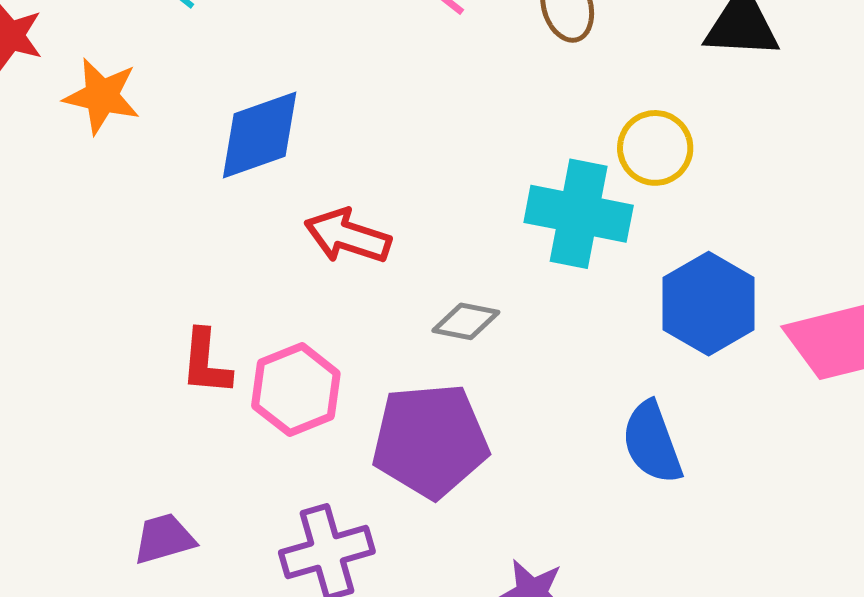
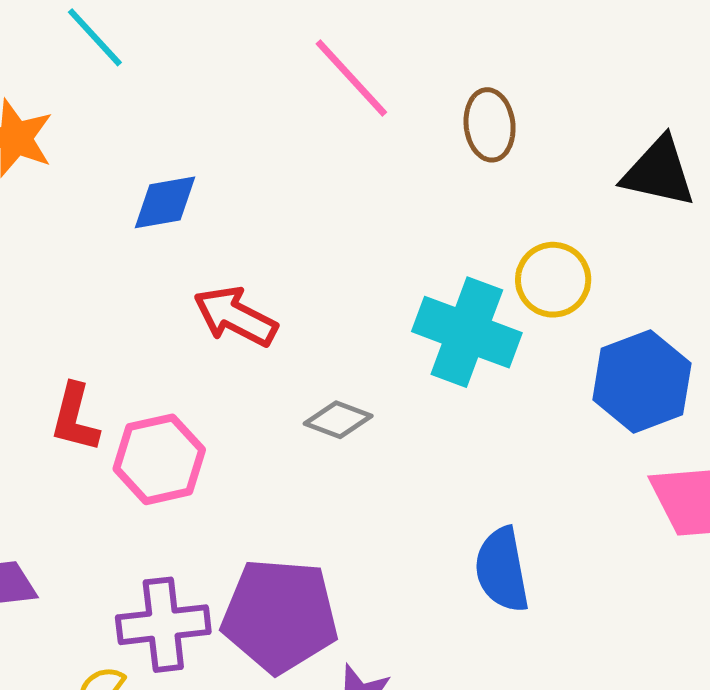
blue diamond: (260, 135) -> (165, 202), size x0.7
blue hexagon: (709, 304) -> (642, 381), moved
purple pentagon: (430, 441) -> (280, 616), moved

